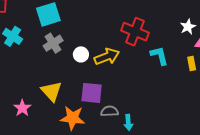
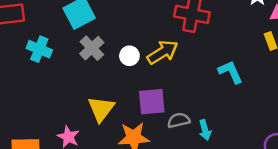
cyan L-shape: (159, 56) -> (230, 72), moved
yellow triangle: (51, 91) -> (101, 109), turned 30

